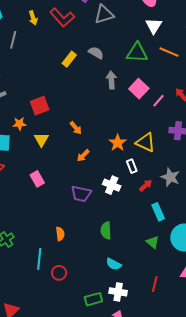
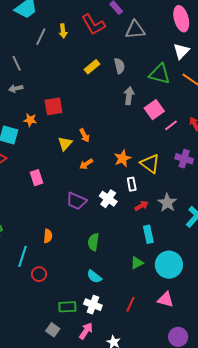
yellow arrow: (33, 18) -> (63, 31), moved
gray semicircle: (96, 53) -> (119, 66), turned 35
yellow triangle: (41, 140) -> (65, 144), moved
green triangle: (153, 242) -> (137, 263), turned 40

